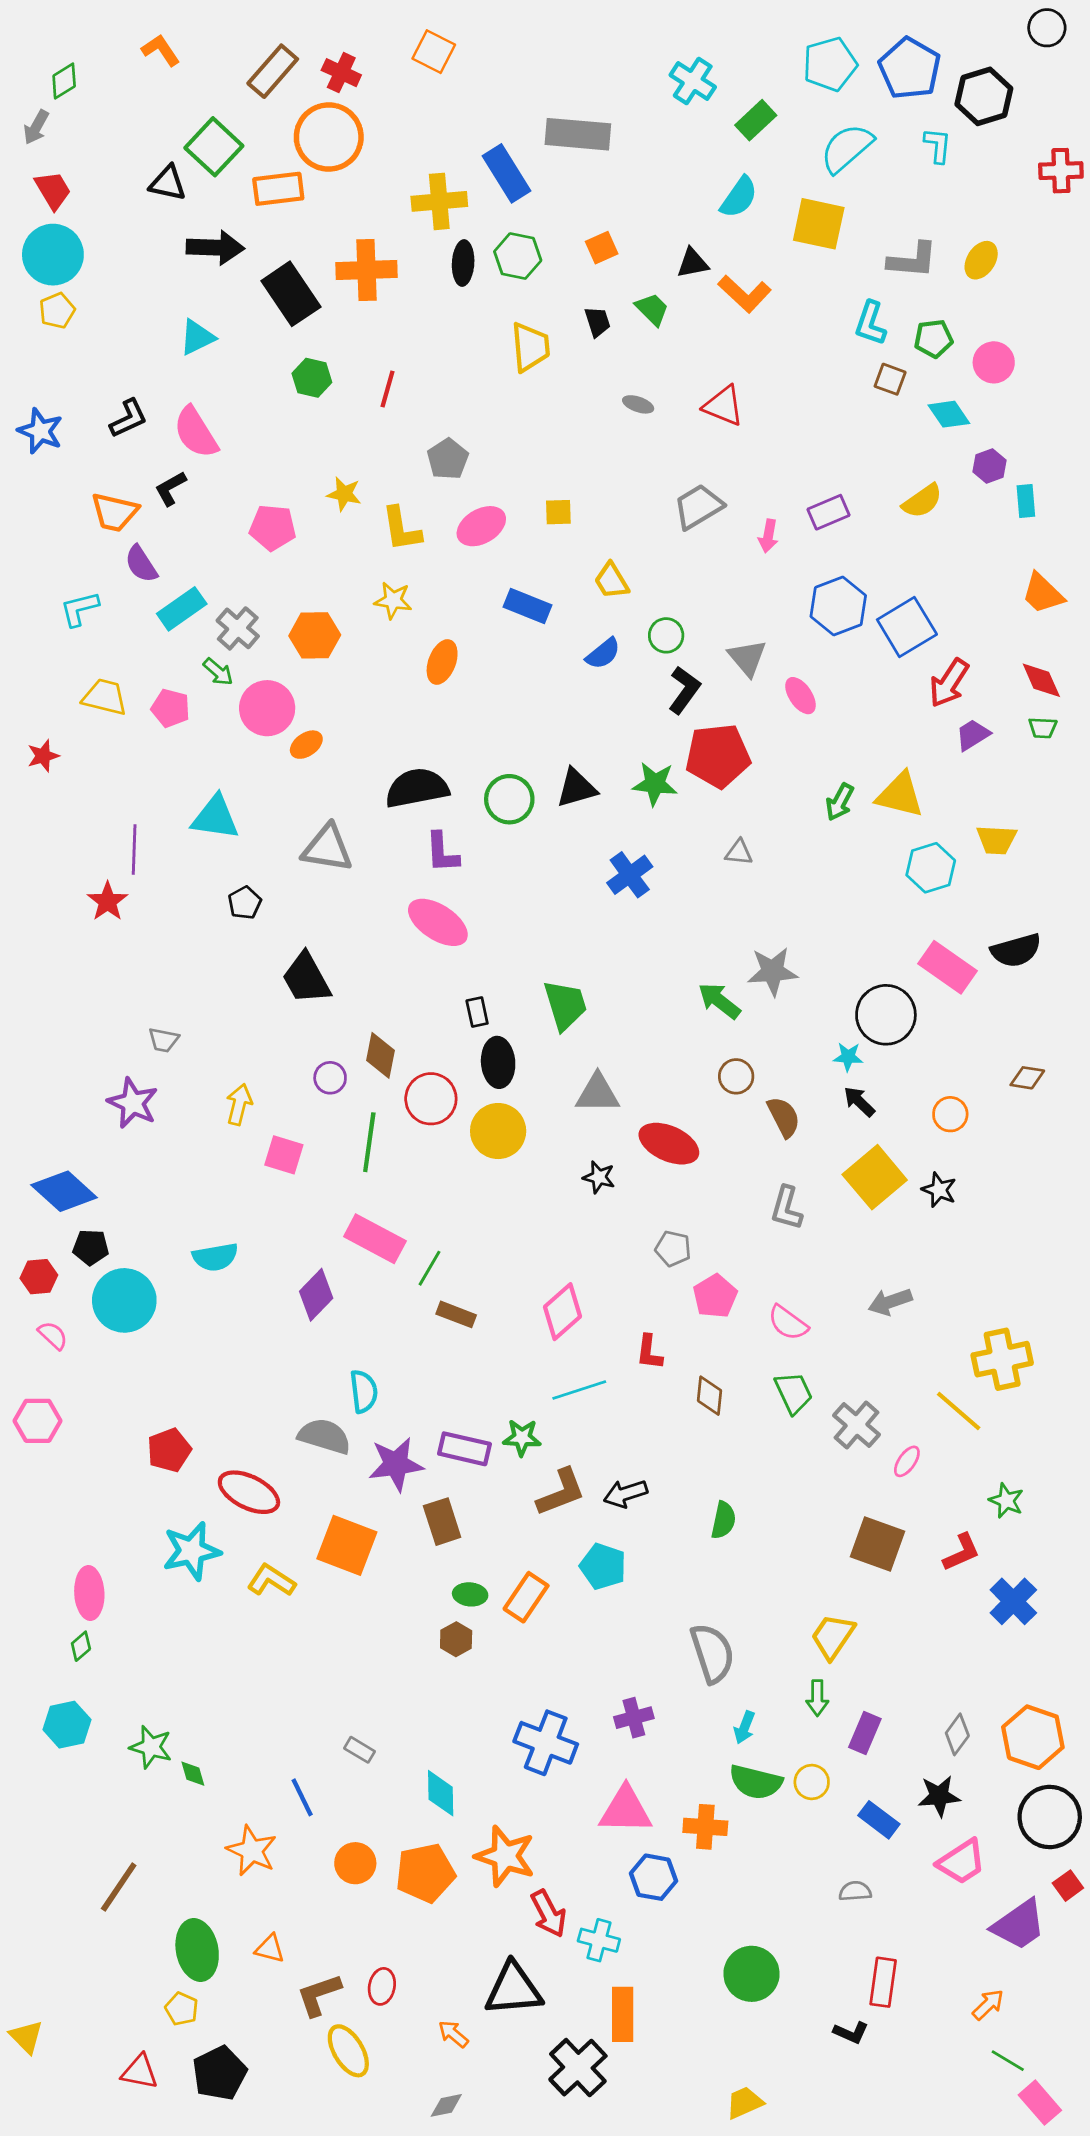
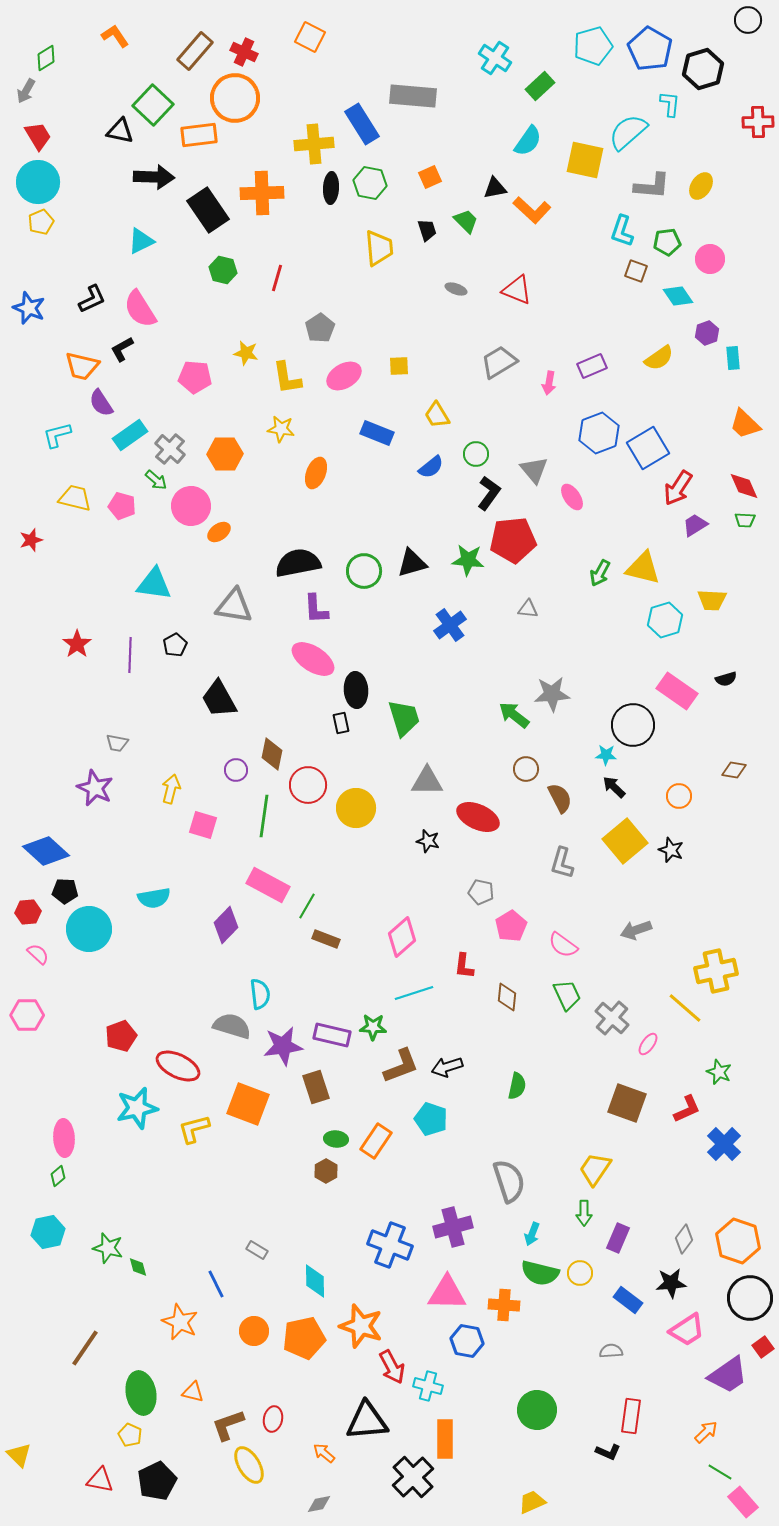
cyan semicircle: (847, 148) -> (628, 132), moved
purple line: (134, 850) -> (130, 655), moved
black semicircle: (1016, 950) -> (726, 679), size x0.6
black ellipse: (498, 1062) -> (356, 690), moved
yellow L-shape: (271, 1580) -> (194, 1129), turned -48
purple cross: (634, 1718) -> (453, 1227), size x1.4

